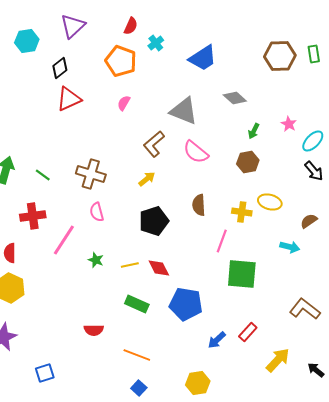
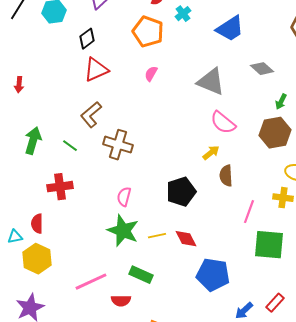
brown L-shape: (154, 144) -> (91, 115), moved
brown hexagon: (248, 162) -> (275, 133), size x1.4
yellow arrow: (147, 179) -> (211, 153), moved
pink semicircle: (97, 212) -> (124, 197), moved, turned 30
yellow cross: (242, 212) -> (283, 198), moved
pink line: (64, 240) -> (91, 282), moved, turned 32
green star: (96, 260) -> (123, 231), size x2.0
green rectangle: (137, 304) -> (141, 275), moved

